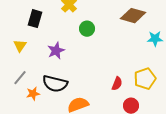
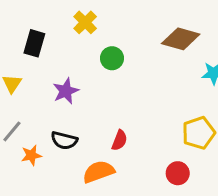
black semicircle: (55, 84) -> (64, 140), size x0.7
red semicircle: (117, 84) -> (119, 140), moved

